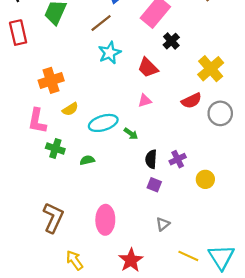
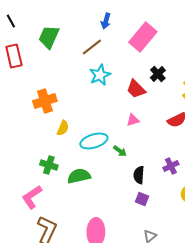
black cross: (171, 41) -> (158, 74), moved
yellow semicircle: (70, 109) -> (63, 128), turned -35
pink L-shape: (37, 121) -> (32, 197), moved, turned 45
purple cross: (178, 159) -> (171, 166), moved
green semicircle: (87, 160) -> (79, 176), size x1.6

